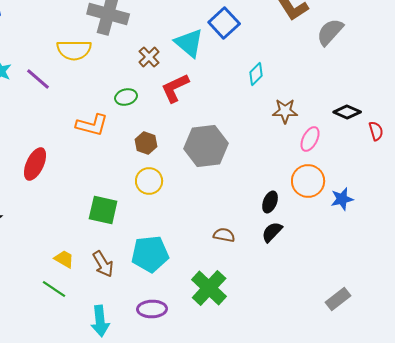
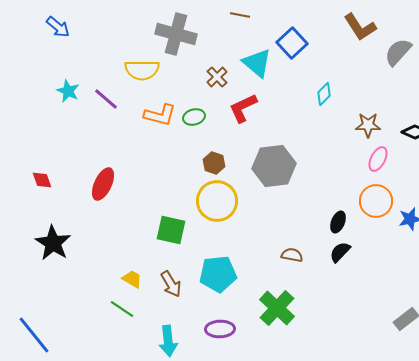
brown star: (285, 111) -> (368, 125), moved
orange L-shape: (92, 125) -> (160, 115), moved
yellow circle: (149, 181) -> (217, 201), size x1.5

